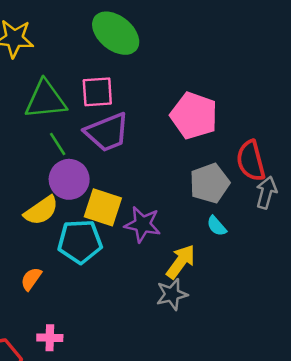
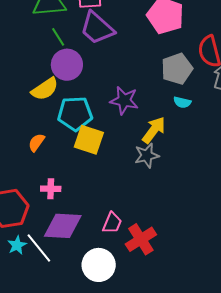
purple trapezoid: (107, 132) -> (97, 28), turned 63
yellow square: (103, 207) -> (89, 140), moved
cyan semicircle: (217, 226) -> (182, 102), turned -36

